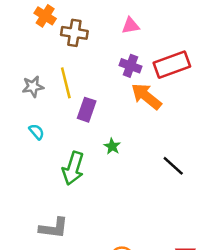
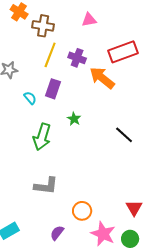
purple cross: (130, 66) -> (77, 58), moved
yellow line: (66, 83) -> (50, 55), moved, turned 35
cyan semicircle: (37, 132) -> (30, 98), moved
gray L-shape: (54, 228) -> (46, 186), moved

